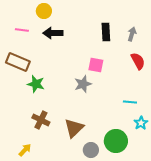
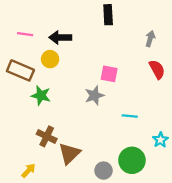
yellow circle: (44, 11) -> (50, 59), moved
black rectangle: (106, 32) -> (108, 15), moved
cyan line: (130, 102) -> (130, 116), moved
brown triangle: (74, 128) -> (69, 153), moved

